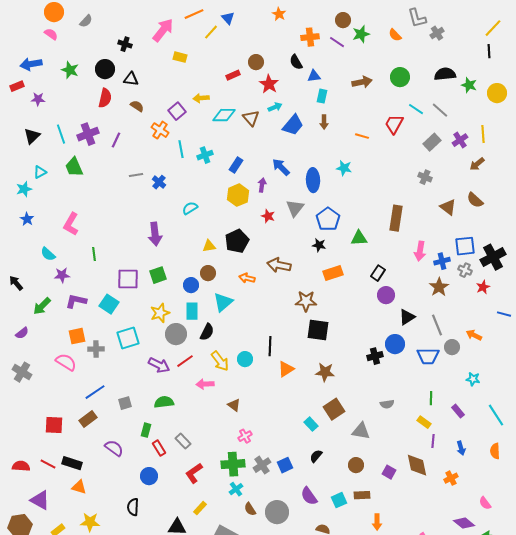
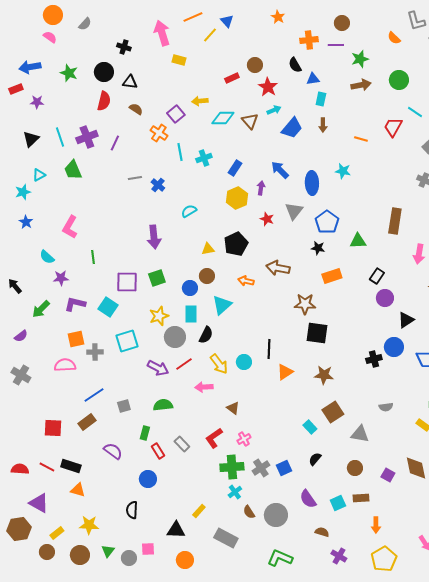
pink arrow: (163, 30) -> (162, 33), turned -55
green star: (361, 34) -> (360, 59), moved
purple line: (337, 42) -> (336, 45), turned -35
pink semicircle: (66, 362) -> (65, 365), turned -35
red L-shape: (194, 473) -> (214, 438), moved

